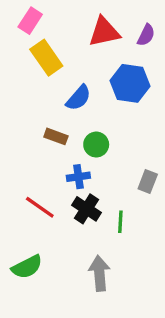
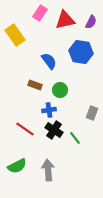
pink rectangle: (30, 21) -> (40, 13), moved
yellow rectangle: (46, 58) -> (15, 35), moved
blue semicircle: (78, 98) -> (49, 61), turned -78
green line: (120, 222) -> (75, 138), turned -40
gray arrow: (99, 273) -> (48, 170), moved

